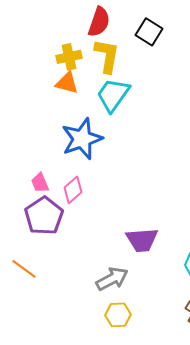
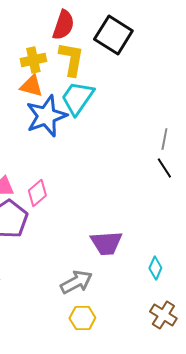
black square: (149, 32) -> (113, 35), size x1.4
blue star: (82, 139) -> (46, 116), moved

